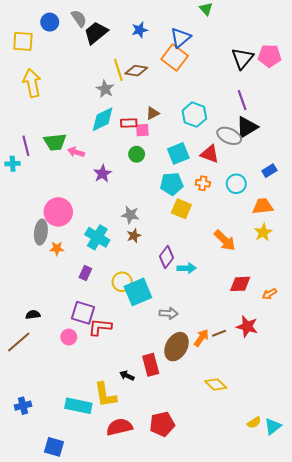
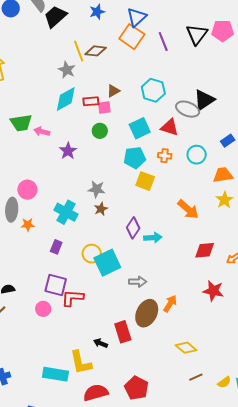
purple line: (242, 100) -> (163, 42), moved
pink circle: (58, 212) -> (27, 190), size x0.7
brown line: (219, 333) -> (196, 377), moved
red pentagon: (162, 424) -> (136, 388), turned -30

